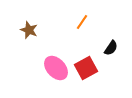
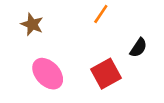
pink ellipse: (56, 68) -> (48, 74), moved

